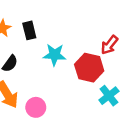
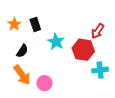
cyan star: (55, 55) -> (56, 42), turned 30
cyan cross: (109, 96) -> (100, 70), turned 35

